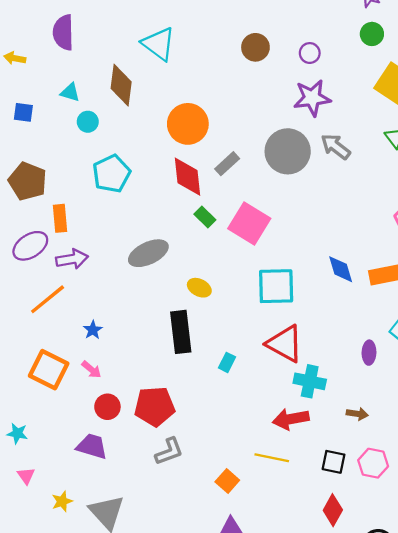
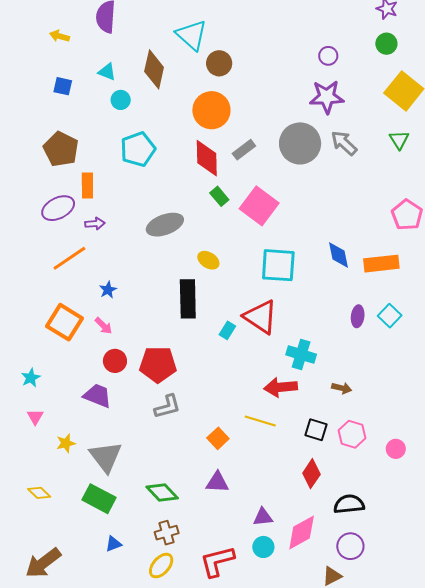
brown circle: (255, 47) -> (219, 63), moved
purple arrow: (72, 259) -> (95, 224), size x0.7
red triangle: (285, 344) -> (261, 317), moved
purple ellipse: (369, 353) -> (358, 316), moved
cyan star: (17, 433) -> (31, 378), turned 30

